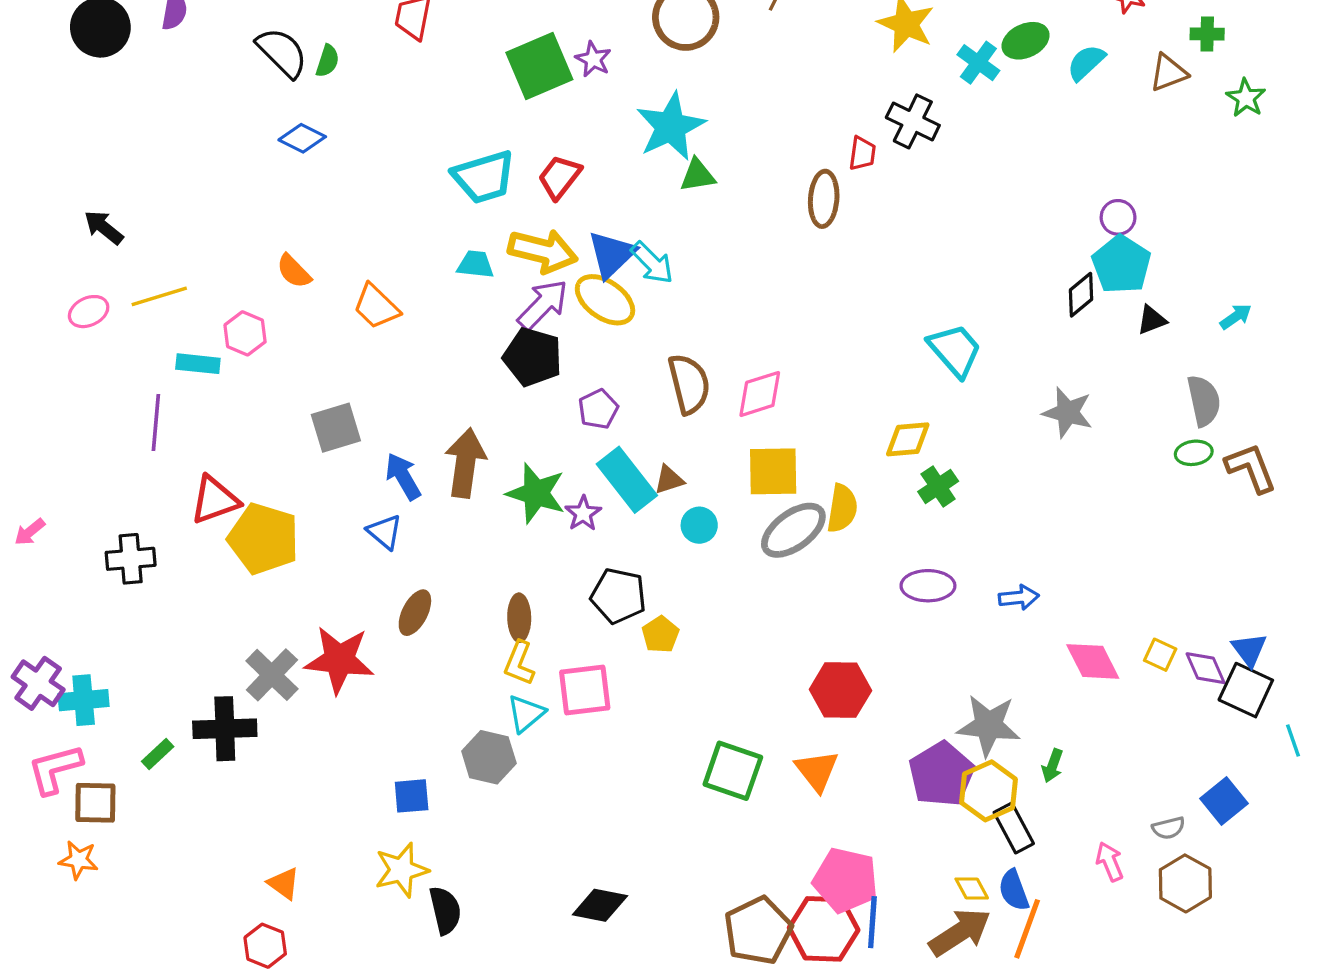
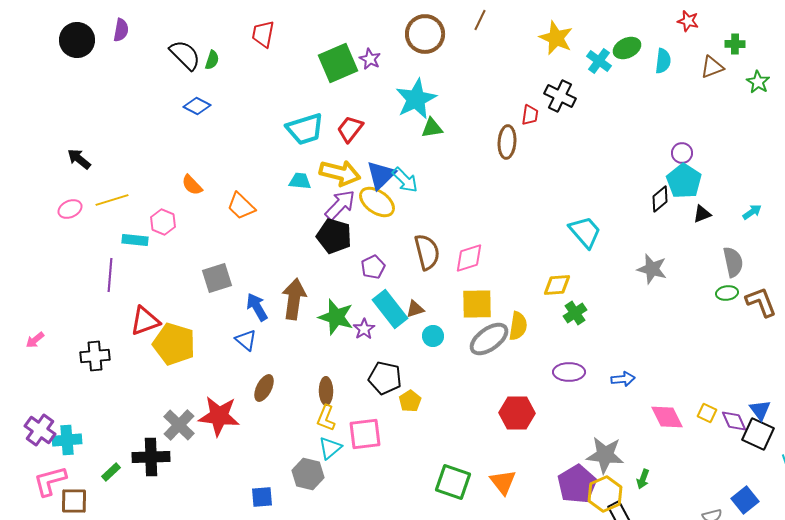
cyan semicircle: (1086, 63) -> (663, 61), turned 140
red hexagon: (840, 690) -> (517, 413), moved

